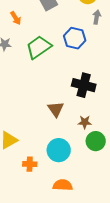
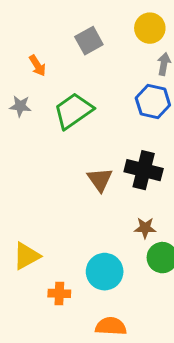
blue hexagon: (75, 38) -> (153, 101), moved
brown triangle: (56, 109) -> (100, 180), moved

